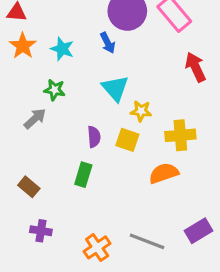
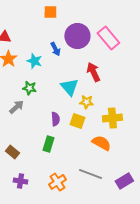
blue arrow: (108, 43) -> (55, 49), moved
red arrow: (196, 67) -> (93, 72), moved
orange semicircle: (164, 173) -> (101, 143), turned 48
gray line: (147, 241) -> (90, 174), moved
orange cross: (97, 247) -> (57, 182), moved

